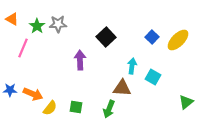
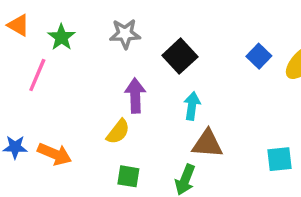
gray star: (58, 24) -> (125, 34), moved
cyan arrow: (132, 66) -> (192, 106), moved
cyan square: (153, 77) -> (280, 159), moved, turned -35
yellow semicircle: (50, 108) -> (118, 132), moved

